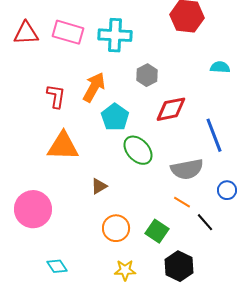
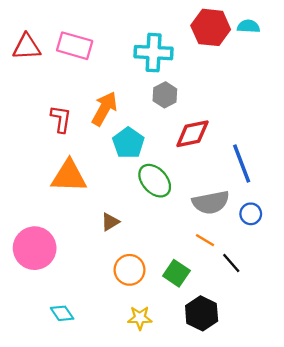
cyan cross: (115, 35) -> (154, 53), moved
cyan semicircle: (220, 67) -> (248, 26), moved
blue circle: (227, 190) -> (251, 214), moved

